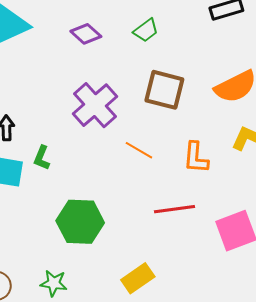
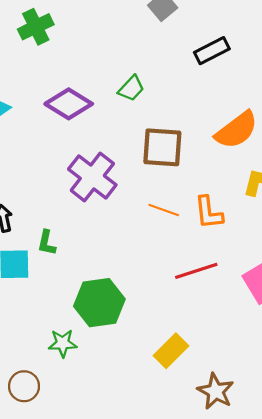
purple diamond: (86, 34) -> (69, 104), size x1.4
orange line: (139, 150) -> (164, 210), moved
green star: (54, 283) -> (63, 343), moved

